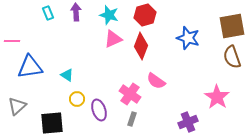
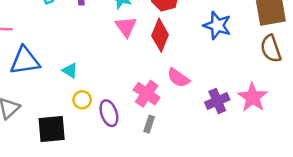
pink triangle: (113, 39) -> (126, 27), turned -42
purple cross: (188, 122) -> (217, 101), moved

